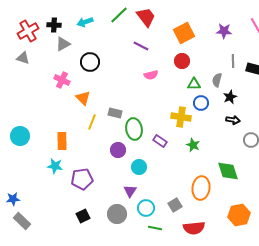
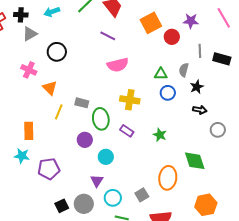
red circle: (182, 61) -> (172, 37), moved
pink semicircle: (151, 75) -> (118, 65), size x1.5
yellow cross: (181, 117) -> (130, 100), moved
black square: (83, 216) -> (62, 206), moved

